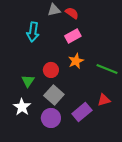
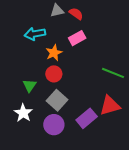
cyan arrow: (33, 32) -> (35, 34), turned 72
orange star: (76, 61) -> (54, 53), moved
red triangle: (104, 100) -> (110, 106), size x1.5

